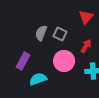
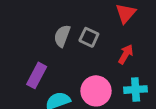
pink circle: (64, 61) -> (96, 91), moved

